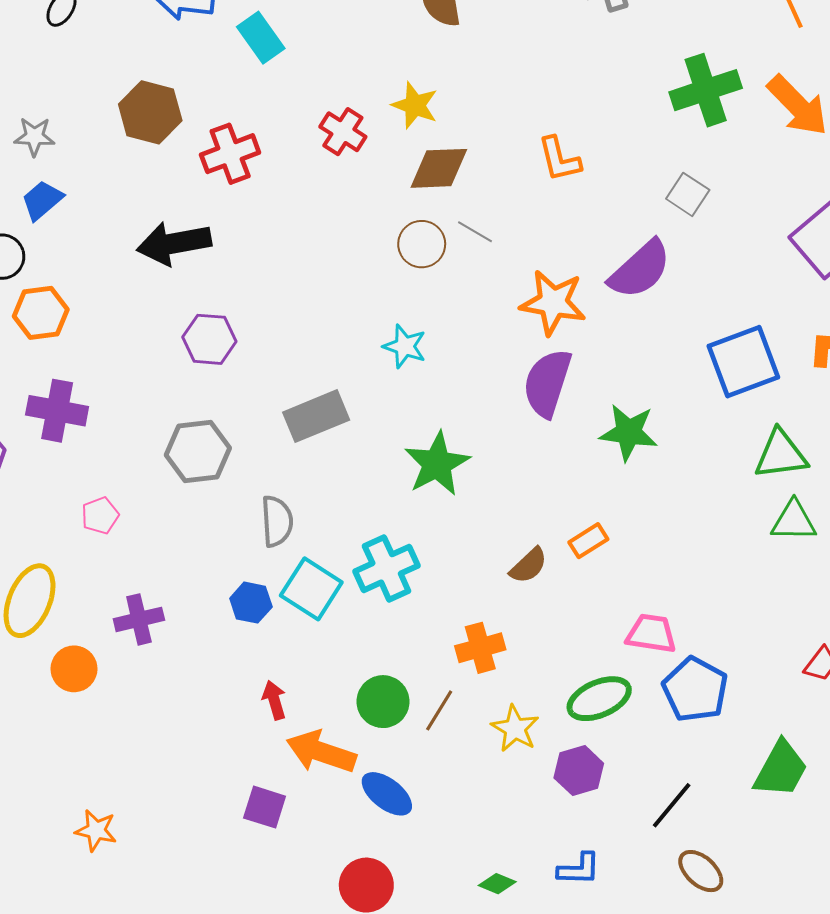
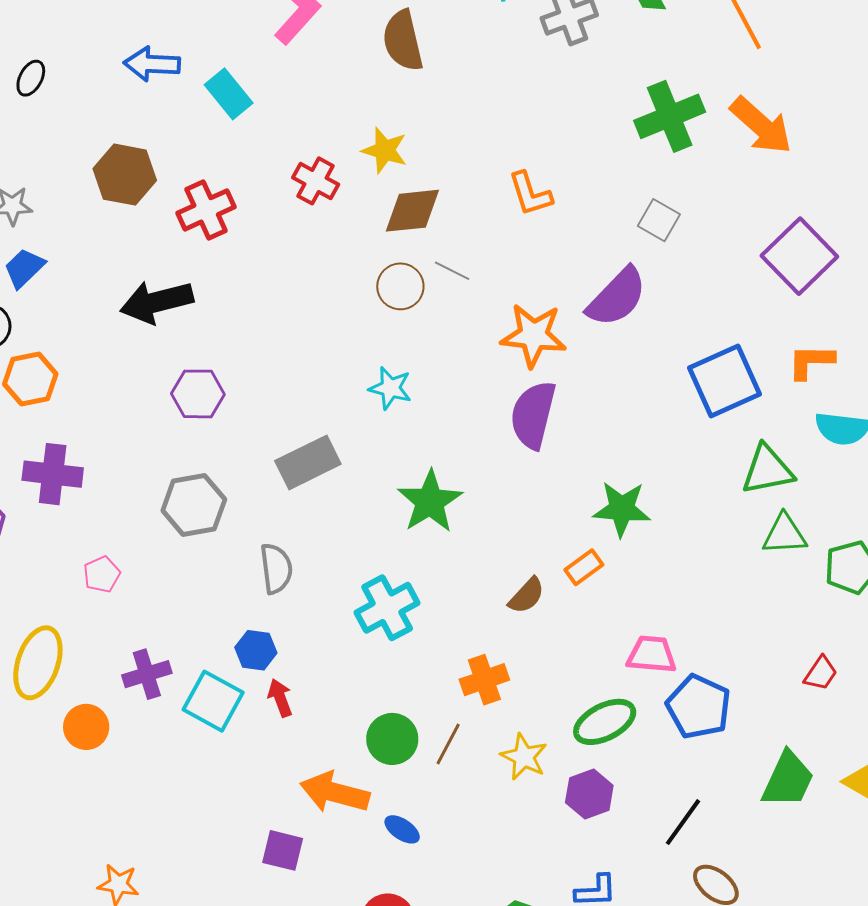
green star: (629, 432) -> (622, 509), moved
cyan square: (311, 589) -> (213, 701), moved
red arrow: (274, 700) -> (280, 698), moved
blue ellipse: (387, 794) -> (402, 829), size x0.7

